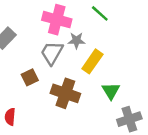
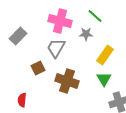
gray star: (76, 41) -> (86, 34), moved
yellow rectangle: (92, 61) -> (105, 55), moved

